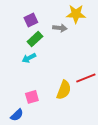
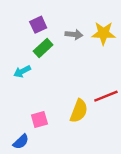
yellow star: (76, 14) -> (103, 33), moved
cyan arrow: (29, 58) -> (22, 71), moved

